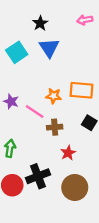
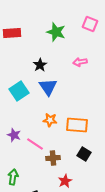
orange star: (54, 96) -> (50, 120), moved

